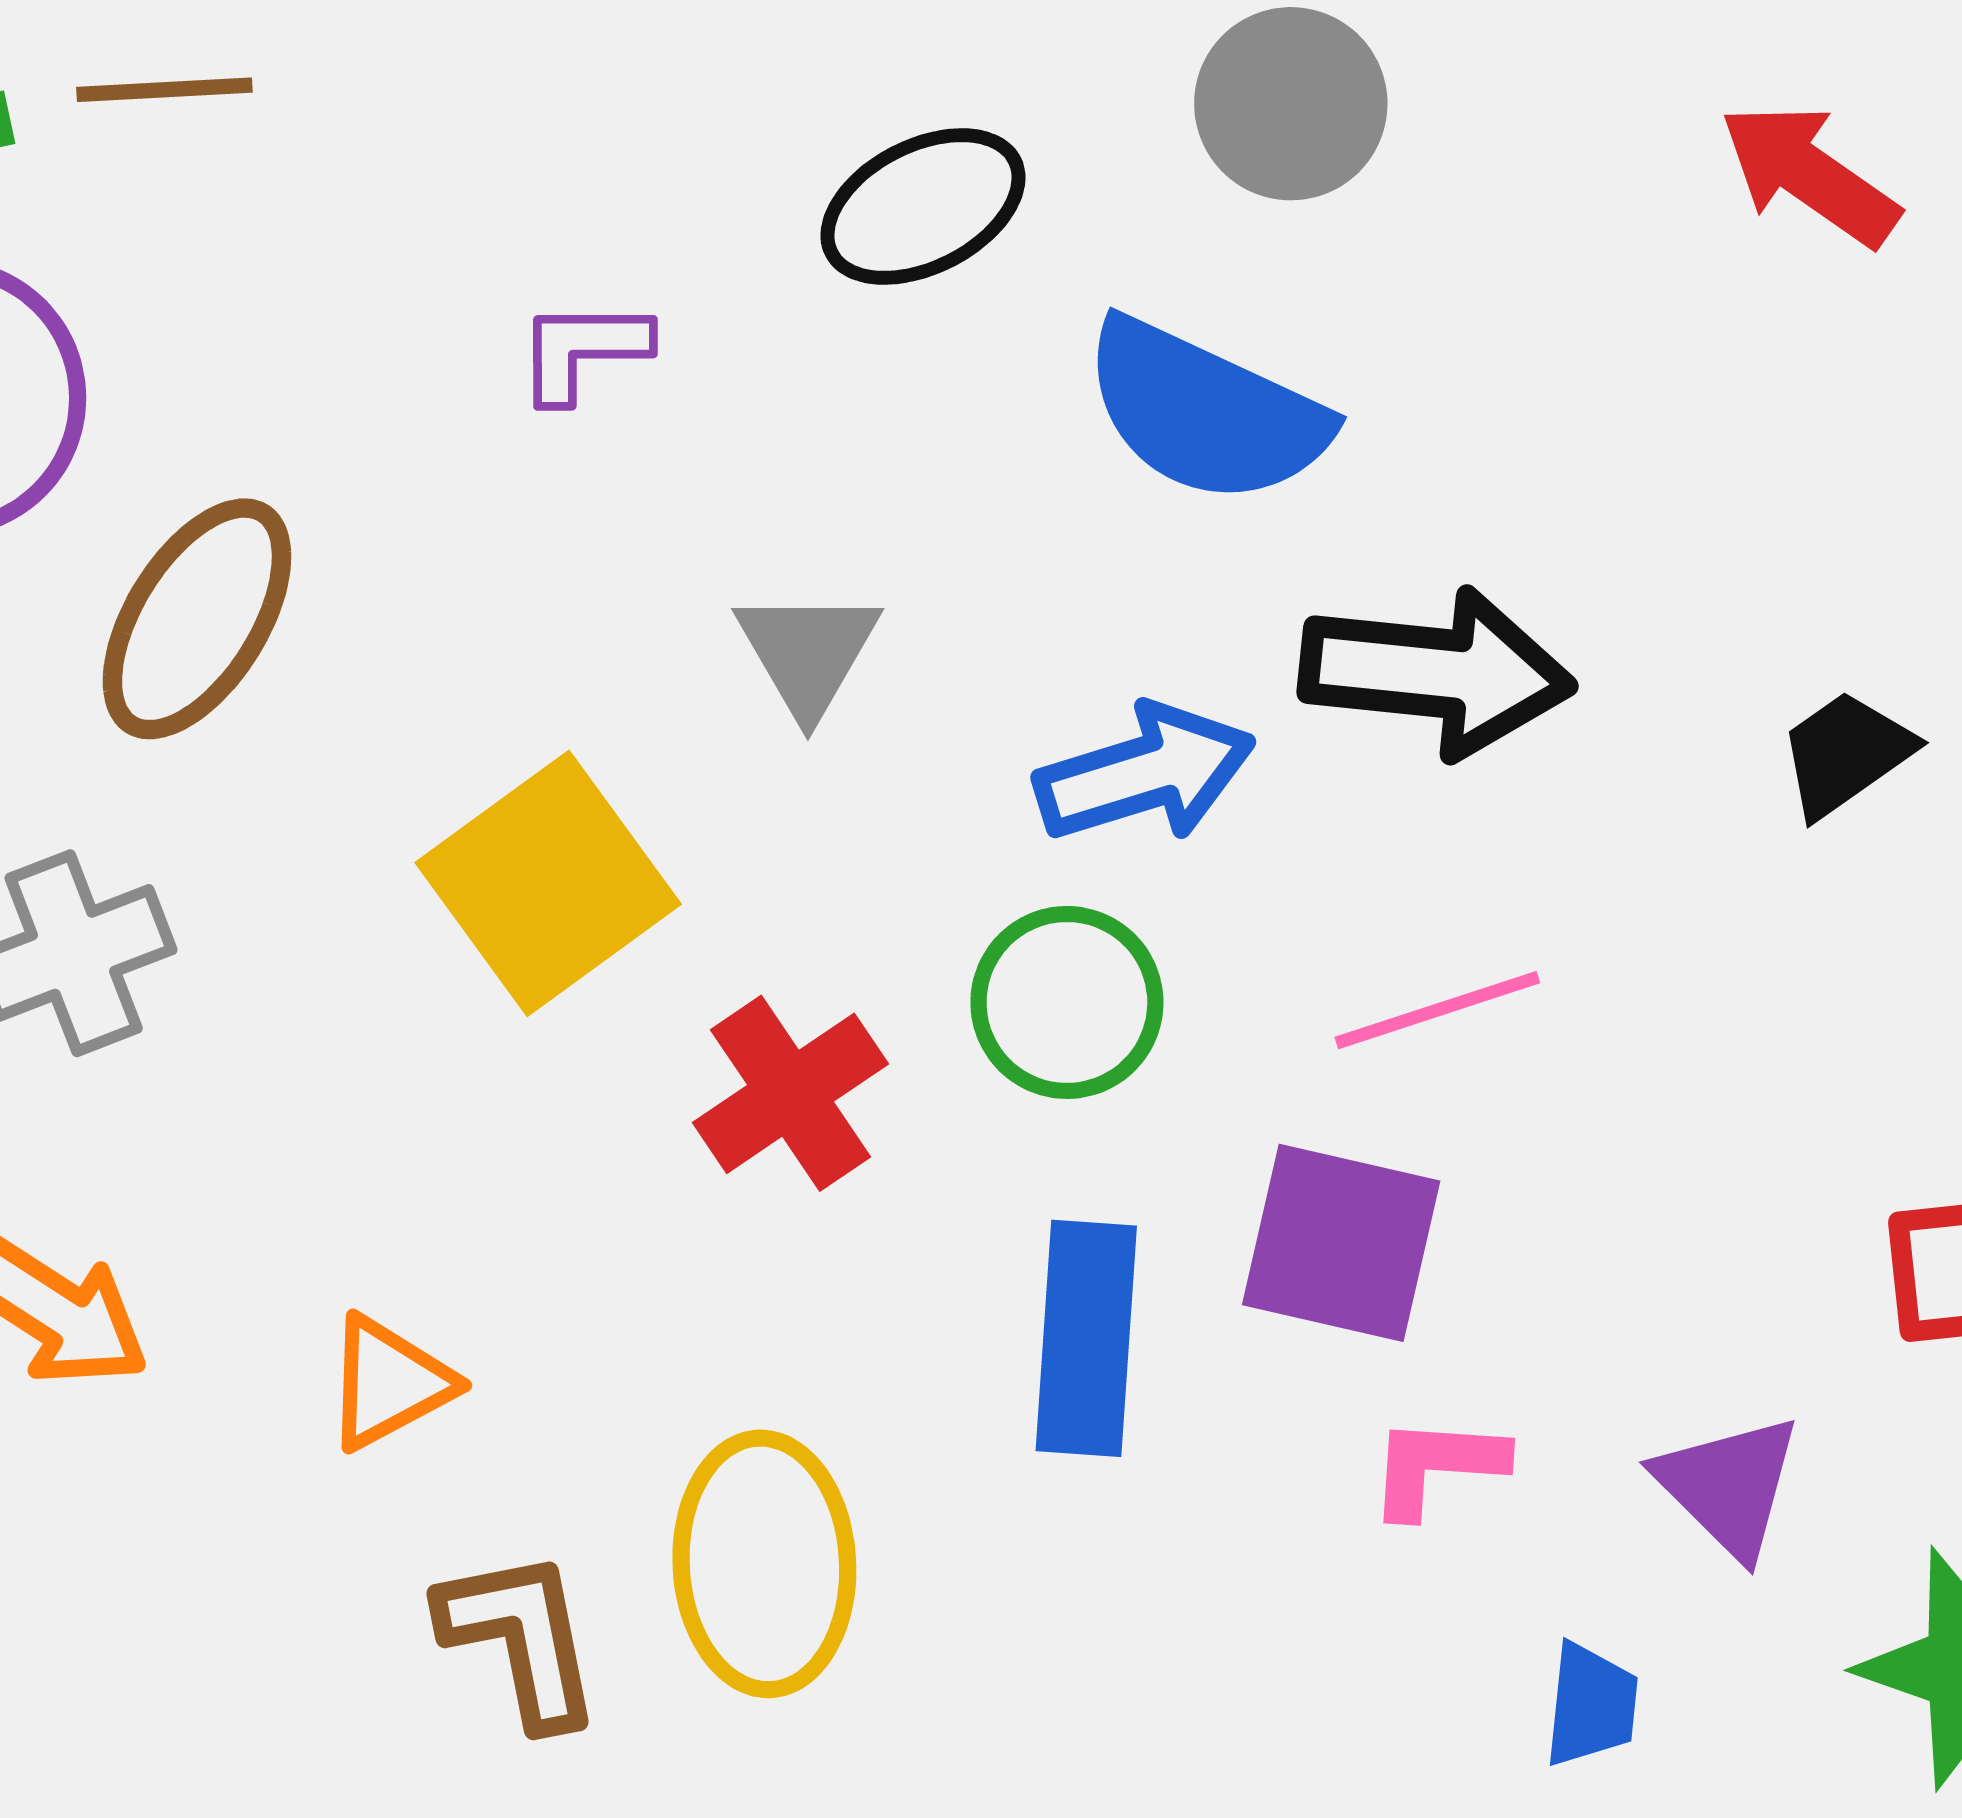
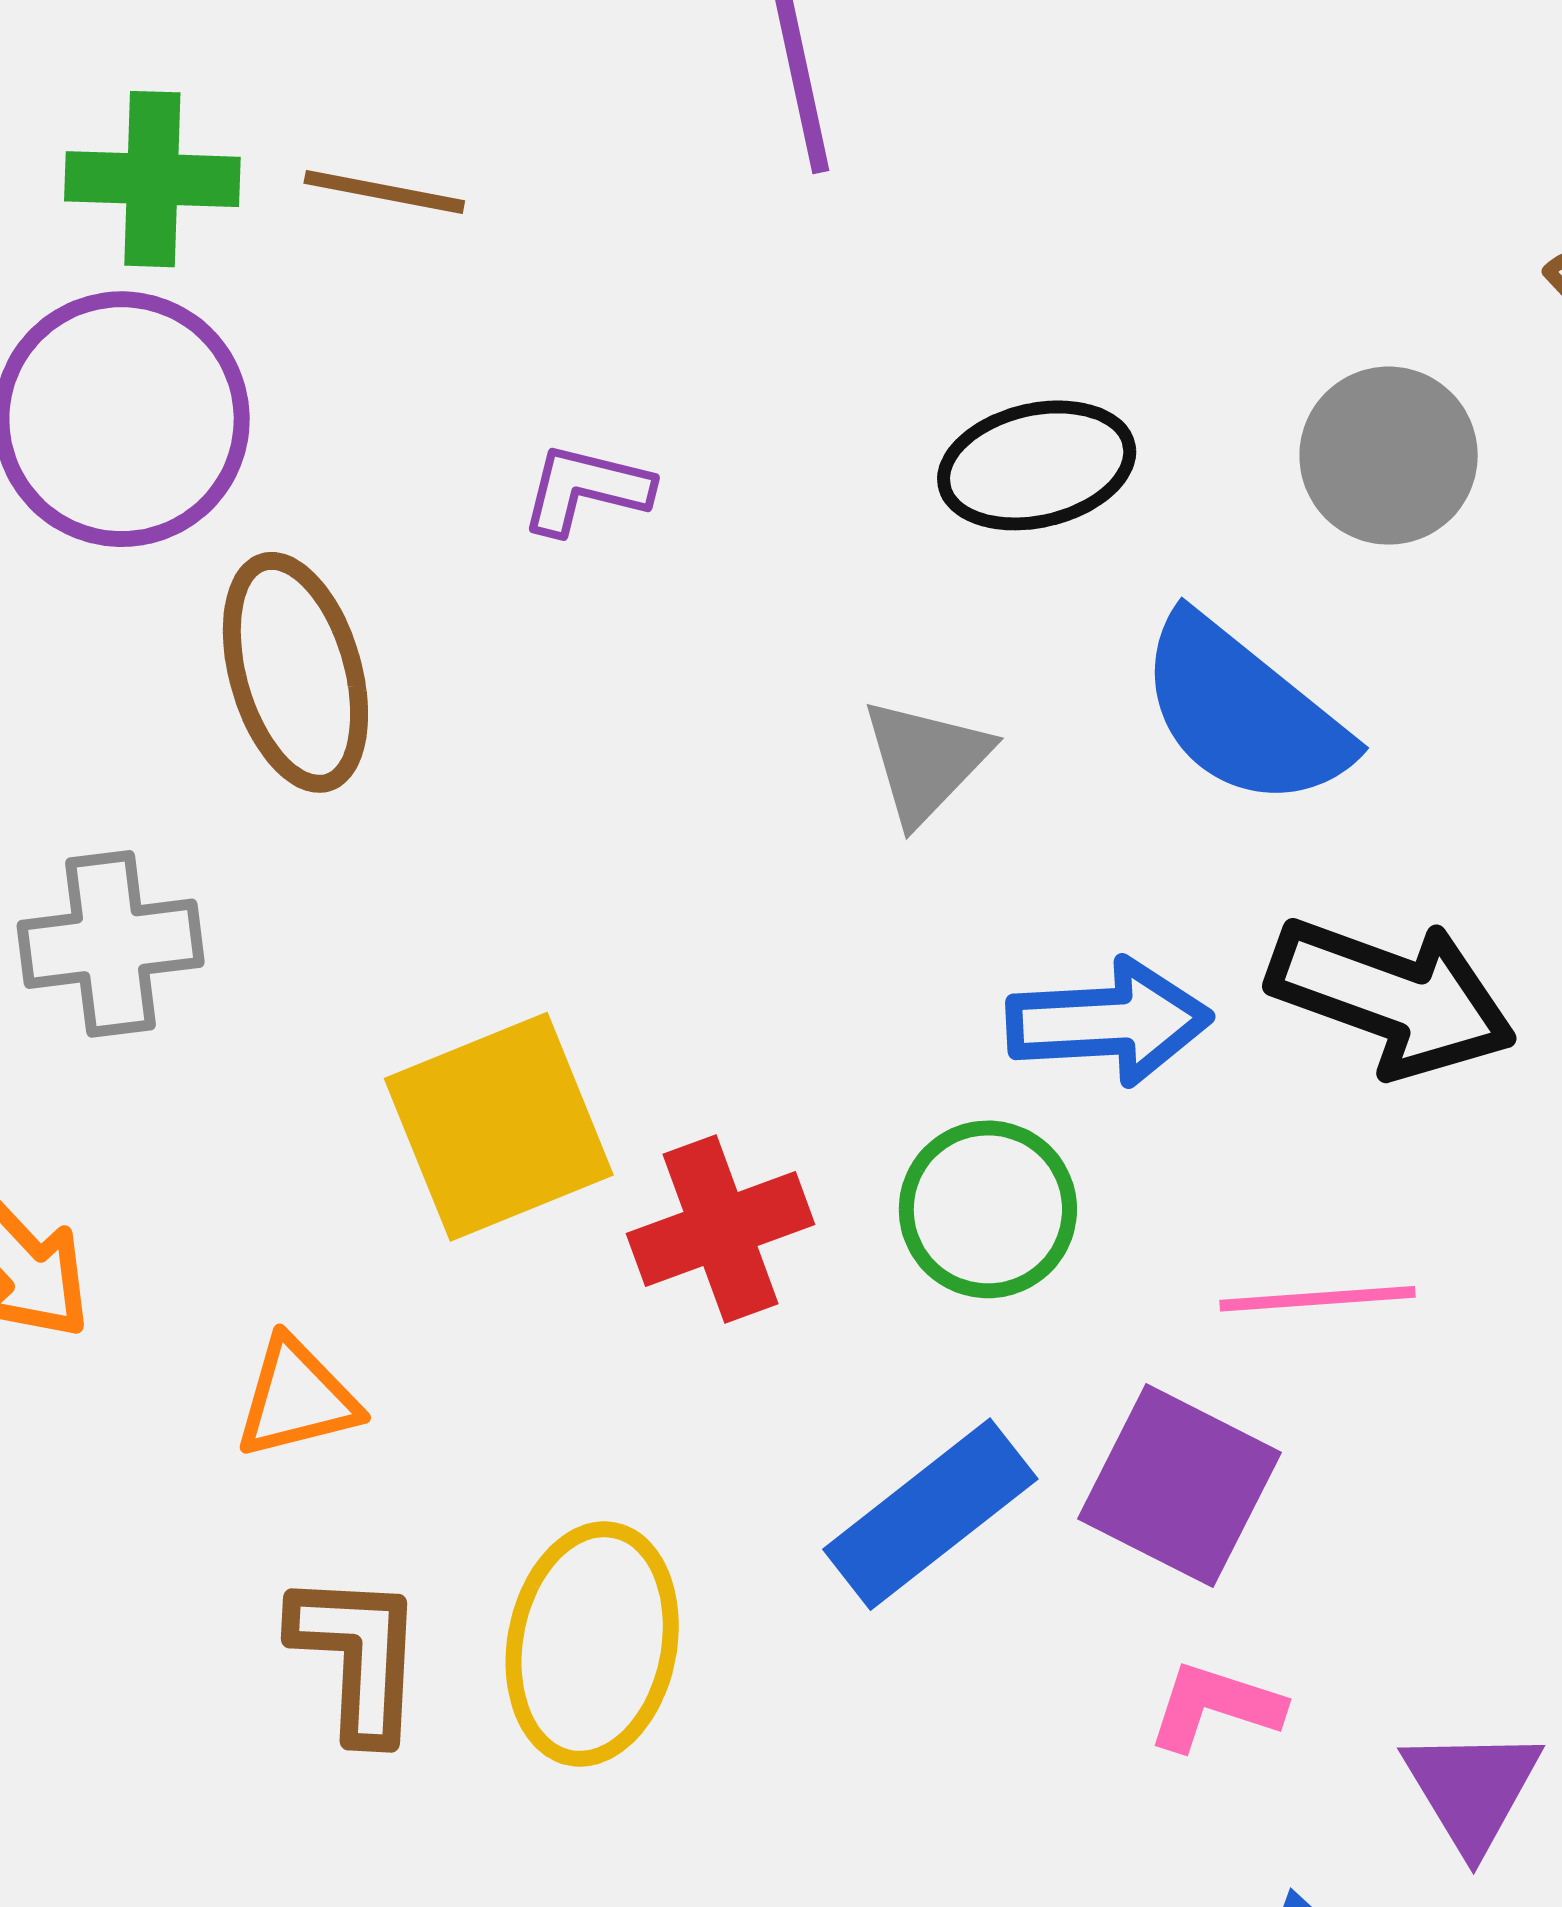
purple L-shape: (583, 350) -> (586, 489), moved
brown ellipse: (197, 619) -> (295, 672), turned -62
gray triangle: (808, 652) -> (926, 761), moved
yellow square: (548, 883) -> (499, 1127), moved
blue rectangle: (1086, 1338) -> (930, 1514), turned 34

